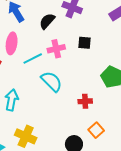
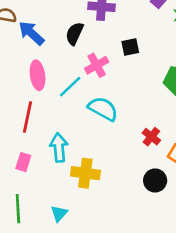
red cross: (85, 101) -> (151, 137), moved, turned -32
yellow cross: (26, 136) -> (85, 173), moved

